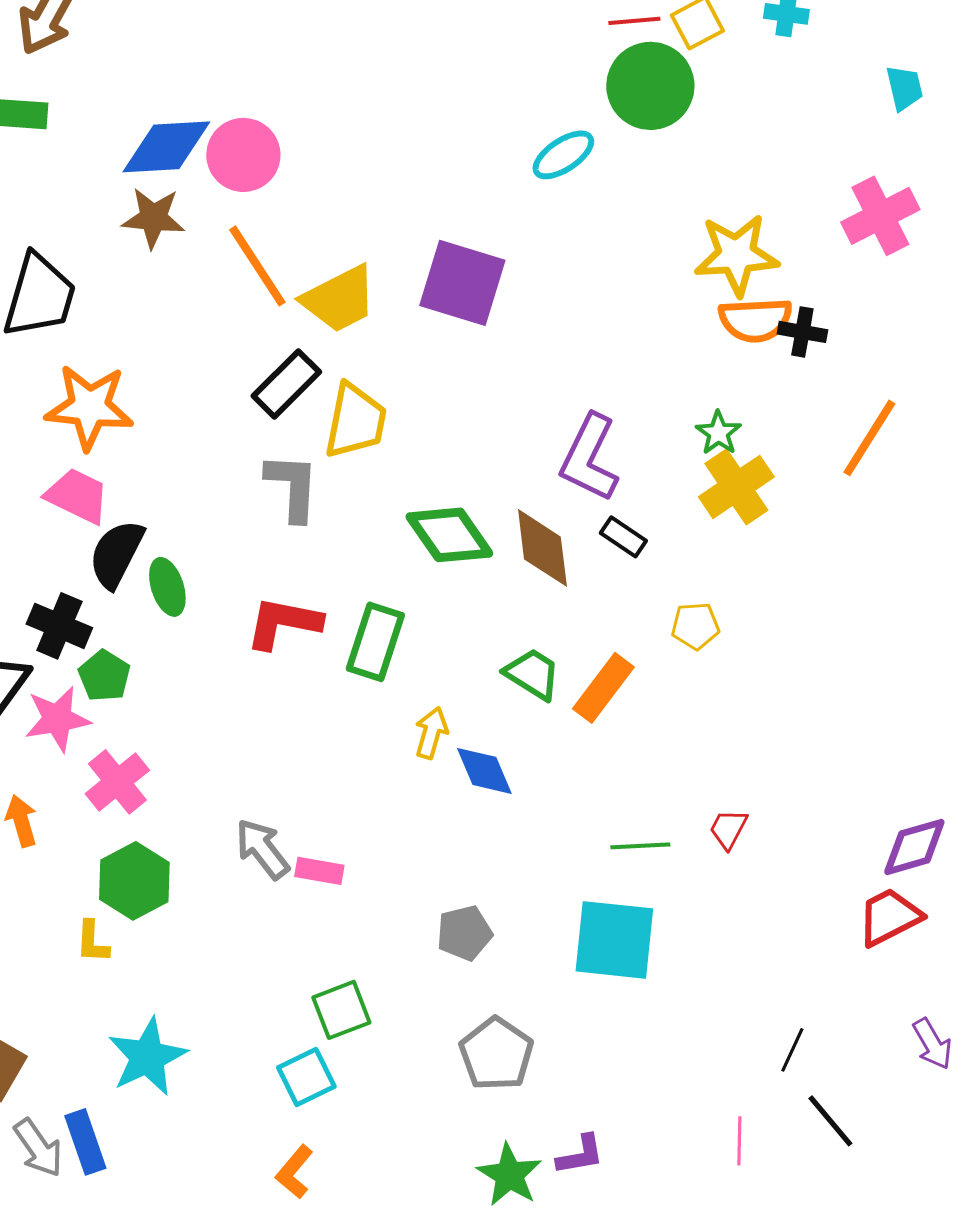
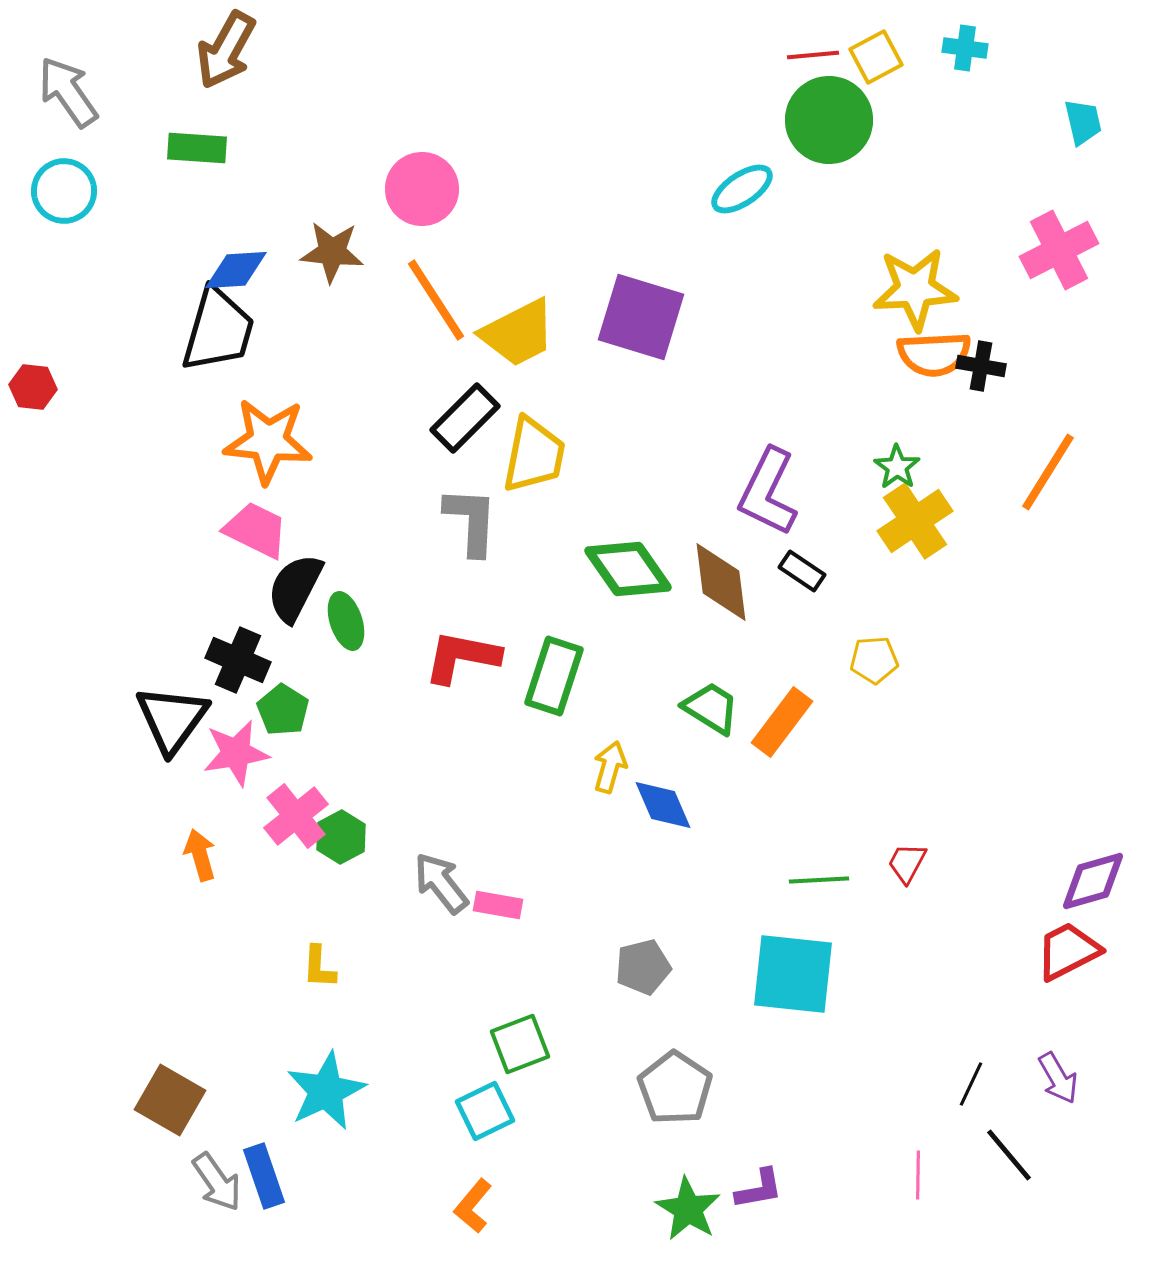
blue diamond: (166, 147) -> (236, 270), moved, size x0.7
green hexagon: (134, 881) -> (341, 837), moved, size x0.7
yellow L-shape: (92, 942) -> (319, 967), moved
purple arrow: (932, 1044) -> (1058, 1078), moved

